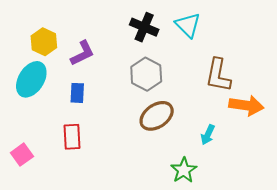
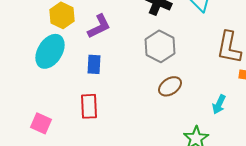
brown ellipse: (157, 116) -> (170, 86), size x0.7
pink square: (22, 155) -> (41, 123), turned -30

